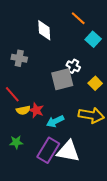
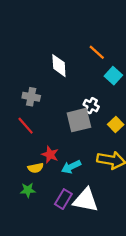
red line: (12, 94) -> (26, 126), moved
yellow semicircle: (23, 110) -> (36, 168), moved
purple rectangle: (48, 150) -> (63, 199), size x0.7

